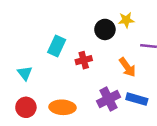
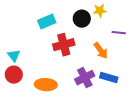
cyan rectangle: (57, 46) -> (47, 22), moved, turned 42
red cross: (84, 60) -> (64, 45), size x1.5
red circle: (26, 107) -> (14, 75), moved

